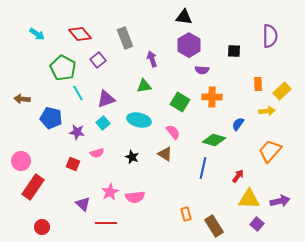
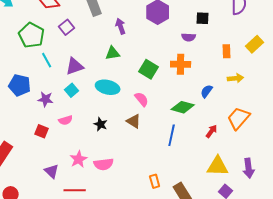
purple semicircle: (202, 70) -> (189, 37), moved
yellow rectangle: (282, 91) -> (255, 44), moved
red arrow: (238, 176) -> (212, 131), moved
purple arrow: (280, 201) -> (249, 168), turned 96

